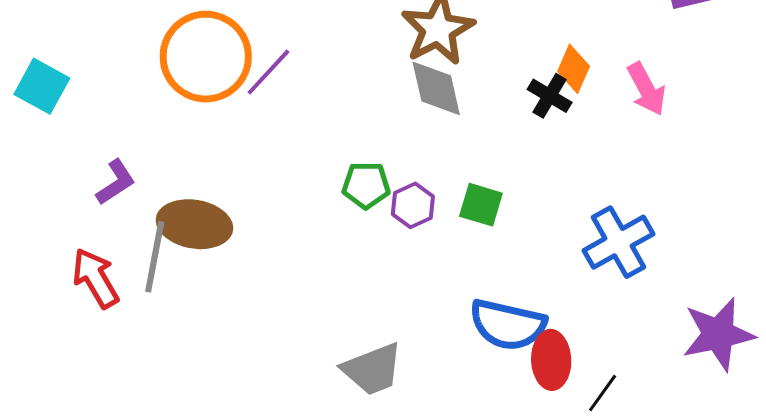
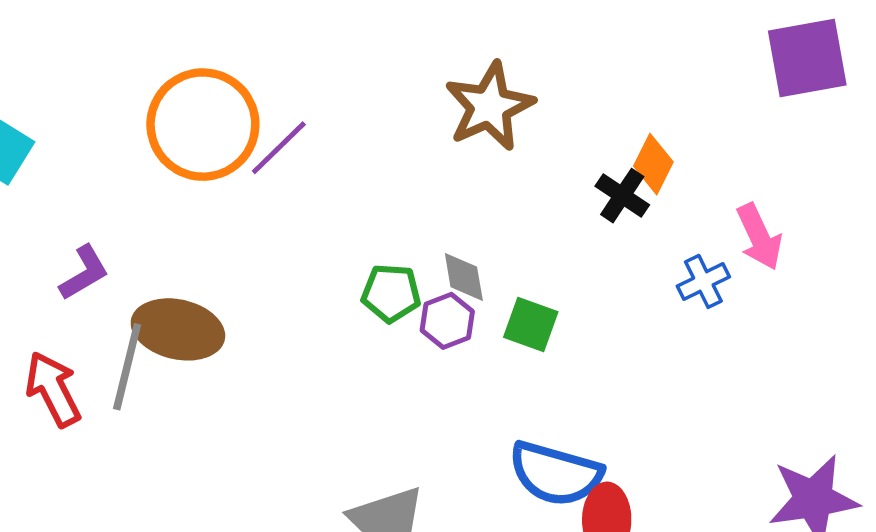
gray diamond: (436, 88) -> (464, 277), moved, size x0.7
pink arrow: (646, 89) -> (759, 237), moved
blue cross: (619, 242) -> (703, 281), moved, size x0.6

